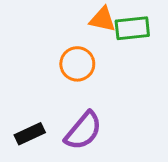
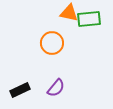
purple semicircle: (83, 131) -> (56, 88), size x0.7

